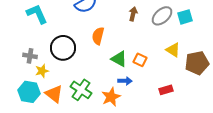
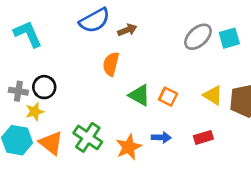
brown arrow: (133, 14) -> (127, 30), moved, turned 56
black circle: (63, 48) -> (44, 87), moved, size x0.7
yellow triangle: (173, 50) -> (213, 95), moved
blue arrow: (125, 81) -> (161, 137), moved

